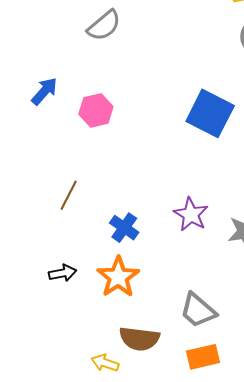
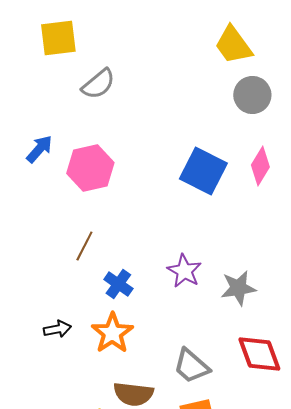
pink hexagon: (96, 110) -> (90, 168), size x1.4
brown line: (69, 195) -> (84, 246), moved

